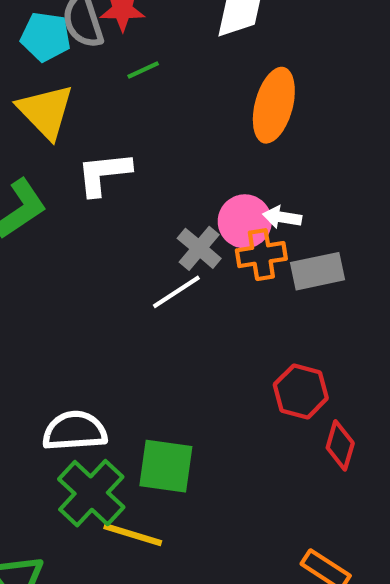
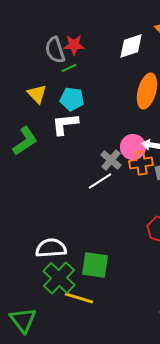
cyan pentagon: (46, 37) -> (72, 99), moved
green line: (143, 70) -> (69, 68), moved
yellow triangle: (46, 111) -> (37, 94), size x0.7

